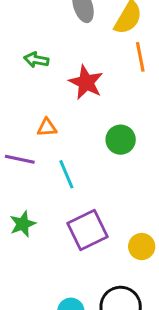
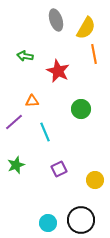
purple line: (20, 159) -> (14, 122), turned -54
purple square: (87, 230) -> (59, 169), size x0.6

